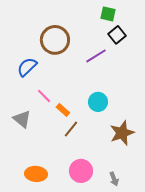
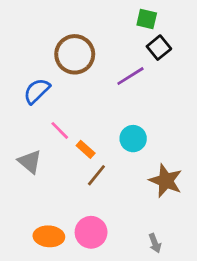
brown star: (122, 133) -> (166, 181), turned -30
pink circle: (81, 171) -> (91, 232), moved

